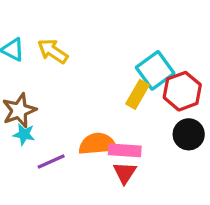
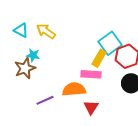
cyan star: (24, 134) -> (33, 55), moved
pink rectangle: (125, 150) -> (91, 74), moved

